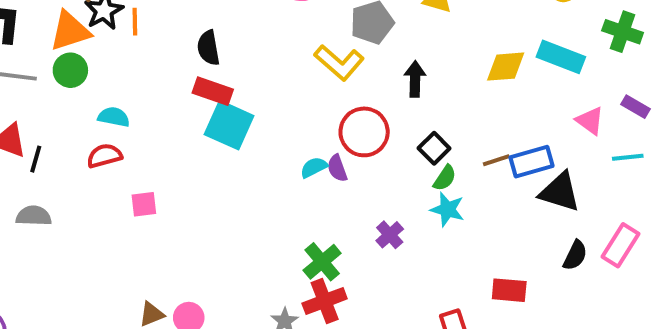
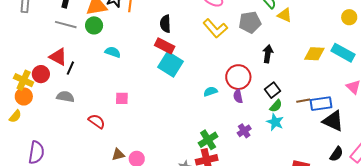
yellow L-shape: (339, 62) -> (215, 28), moved
red semicircle: (104, 156) -> (97, 121), moved, turned 42
purple semicircle: (337, 168) -> (238, 96), moved

